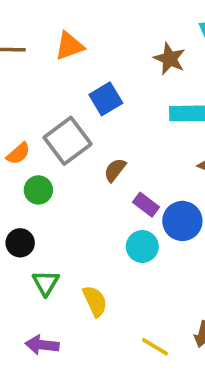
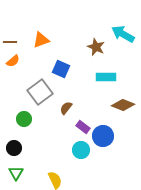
blue square: (106, 99) -> (61, 69), turned -36
orange semicircle: (18, 154) -> (13, 61), moved
green triangle: (46, 283) -> (16, 173), moved

